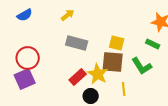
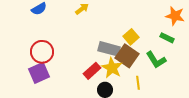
gray rectangle: (77, 43) -> (109, 49), moved
yellow square: (117, 43) -> (131, 37), turned 35
brown square: (113, 62) -> (127, 56), turned 30

